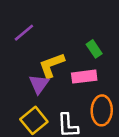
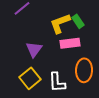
yellow L-shape: (52, 65) -> (60, 23), moved

